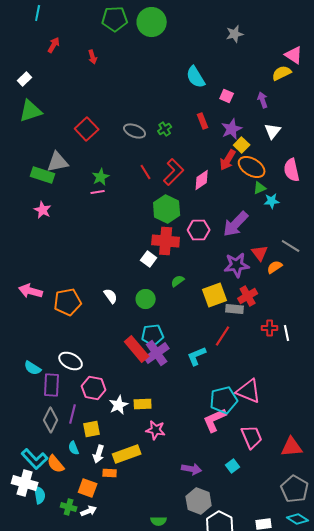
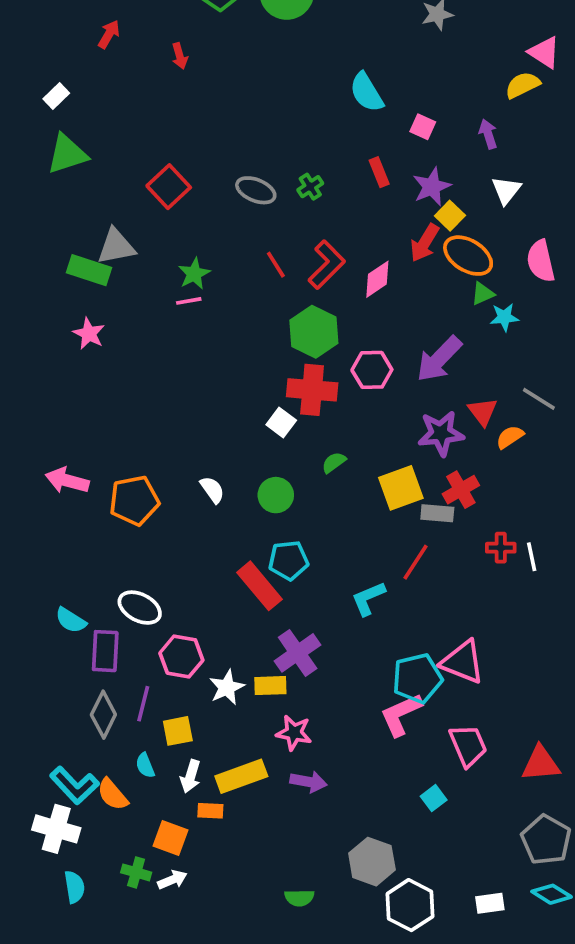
purple cross: (157, 353) -> (298, 653), moved
purple arrow: (192, 469) -> (308, 782), moved
cyan semicircle: (40, 495) -> (74, 887), moved

